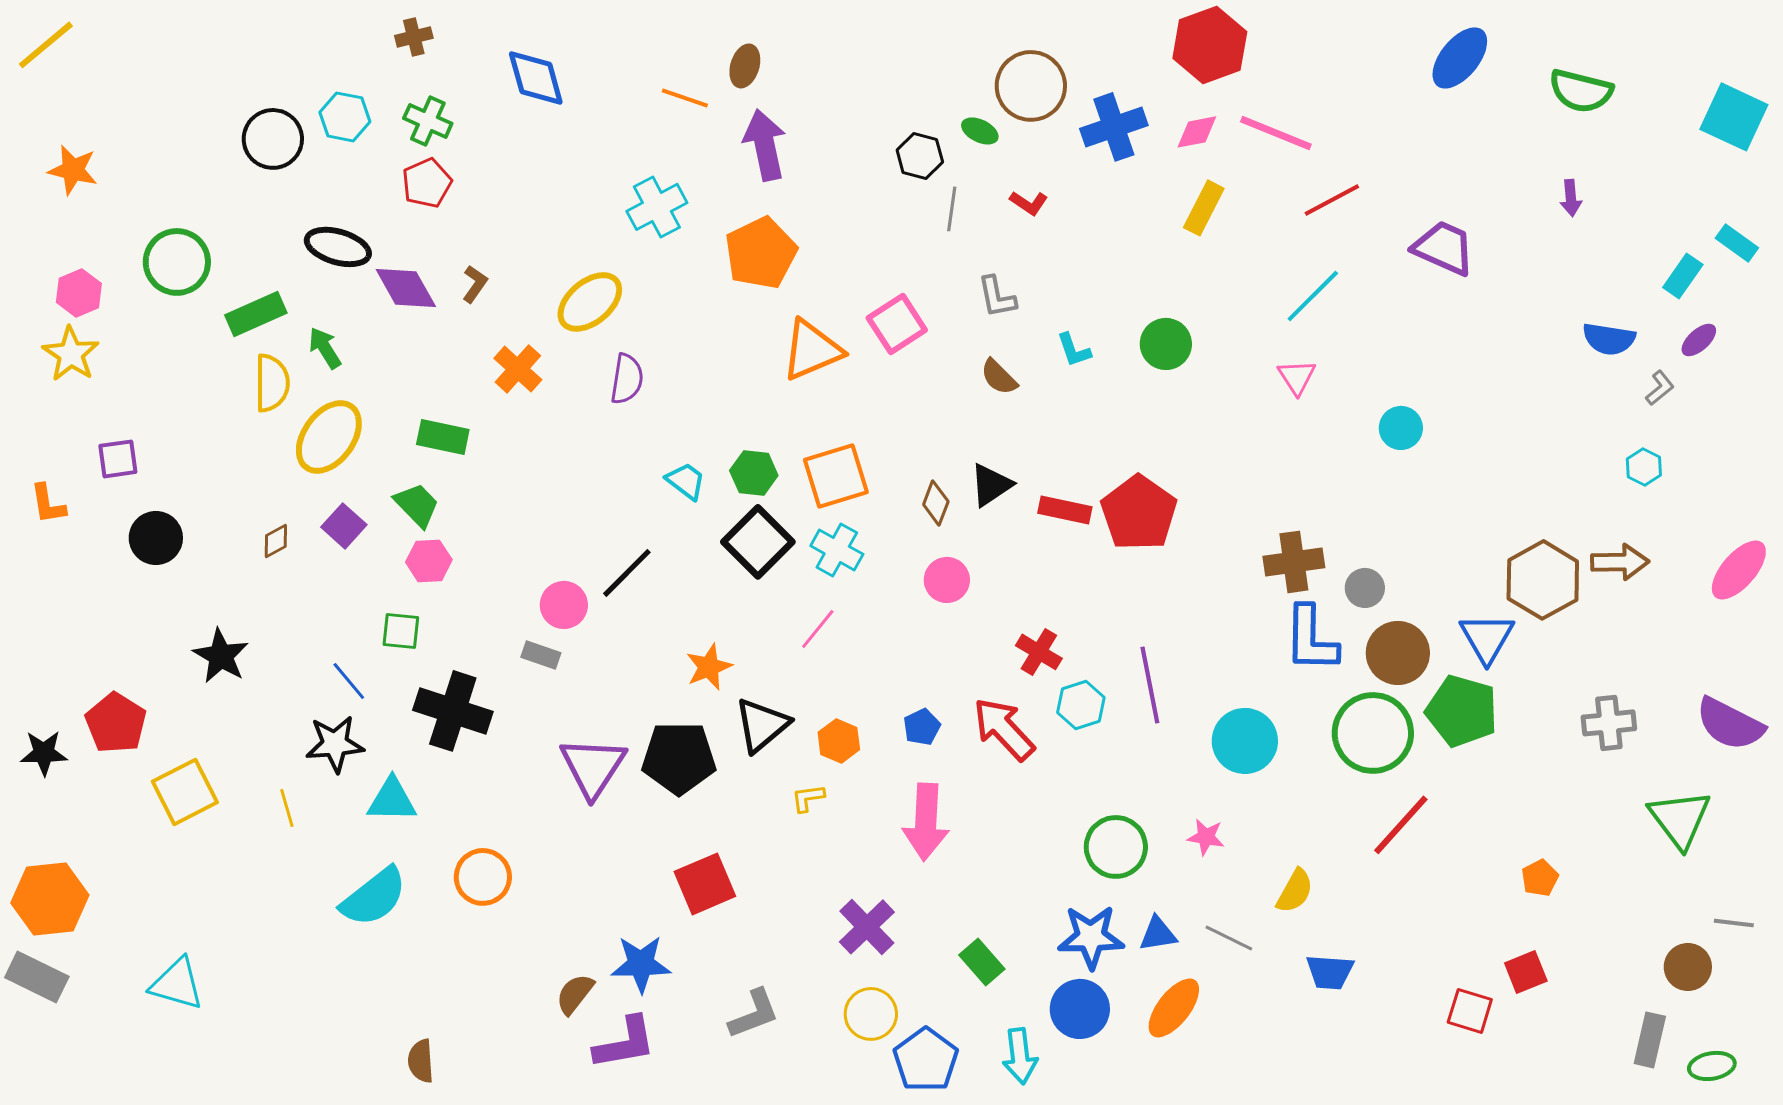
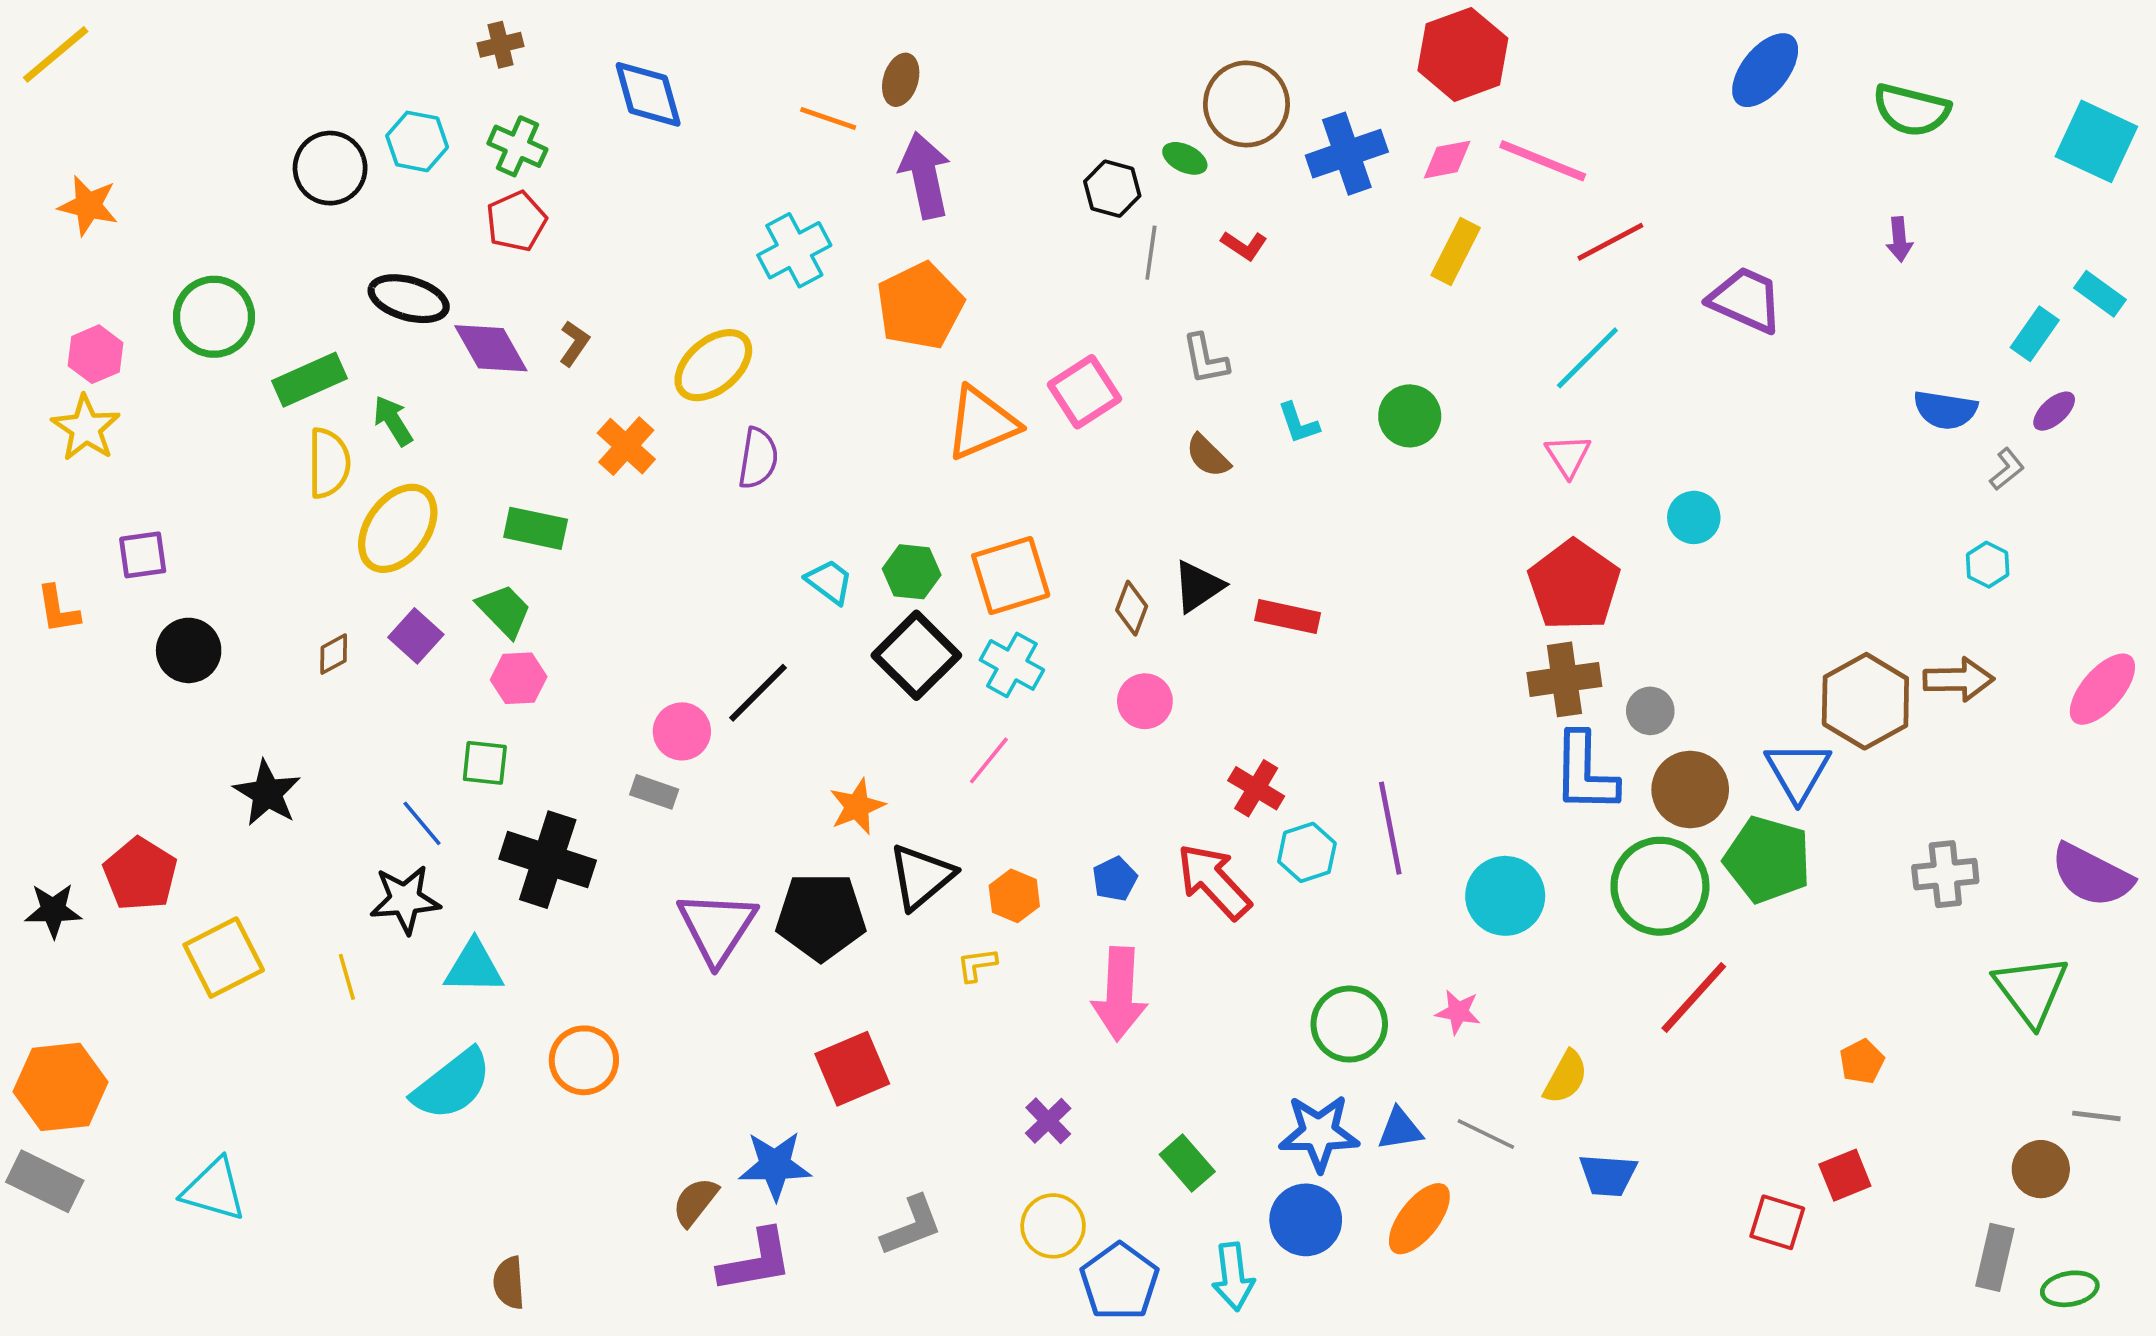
red pentagon: (1139, 513) -> (1574, 585), moved
purple cross: (867, 927) -> (1048, 1121), size x0.7

